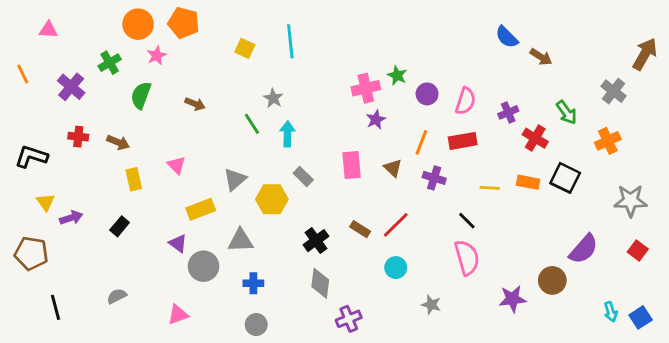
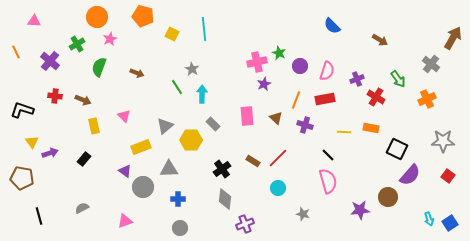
orange pentagon: (184, 23) -> (143, 16), moved
blue semicircle: (507, 37) -> (332, 26), moved
black square: (565, 178) -> (397, 149), moved

